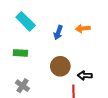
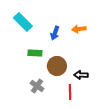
green rectangle: (20, 53) -> (35, 53), moved
gray cross: (22, 86) -> (37, 86), moved

